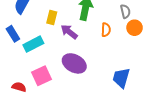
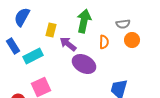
gray semicircle: (125, 11) -> (123, 24), turned 96
purple ellipse: (74, 63) -> (84, 64), moved

